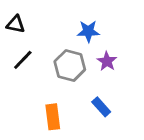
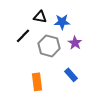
black triangle: (16, 24) -> (40, 17), moved
black line: (23, 60) -> (23, 36), moved

